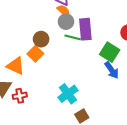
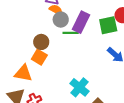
purple rectangle: (85, 29) -> (81, 22), turned 45
green square: (110, 52) -> (108, 25), moved, turned -30

